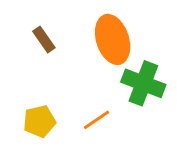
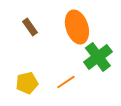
green cross: (143, 83) -> (98, 57), turned 32

